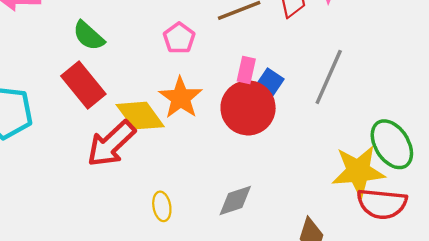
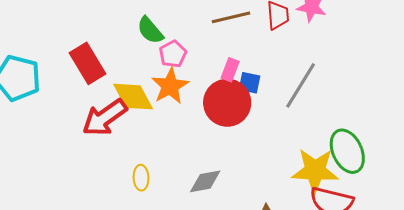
green semicircle: (89, 36) -> (150, 30), moved
pink pentagon: (179, 38) -> (173, 54), moved
blue square: (270, 82) -> (249, 83), turned -30

